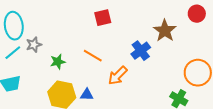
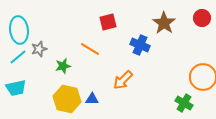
brown star: (165, 31) -> (164, 23), moved
blue cross: (141, 51) -> (140, 45), moved, turned -30
orange line: (93, 56) -> (90, 49), moved

